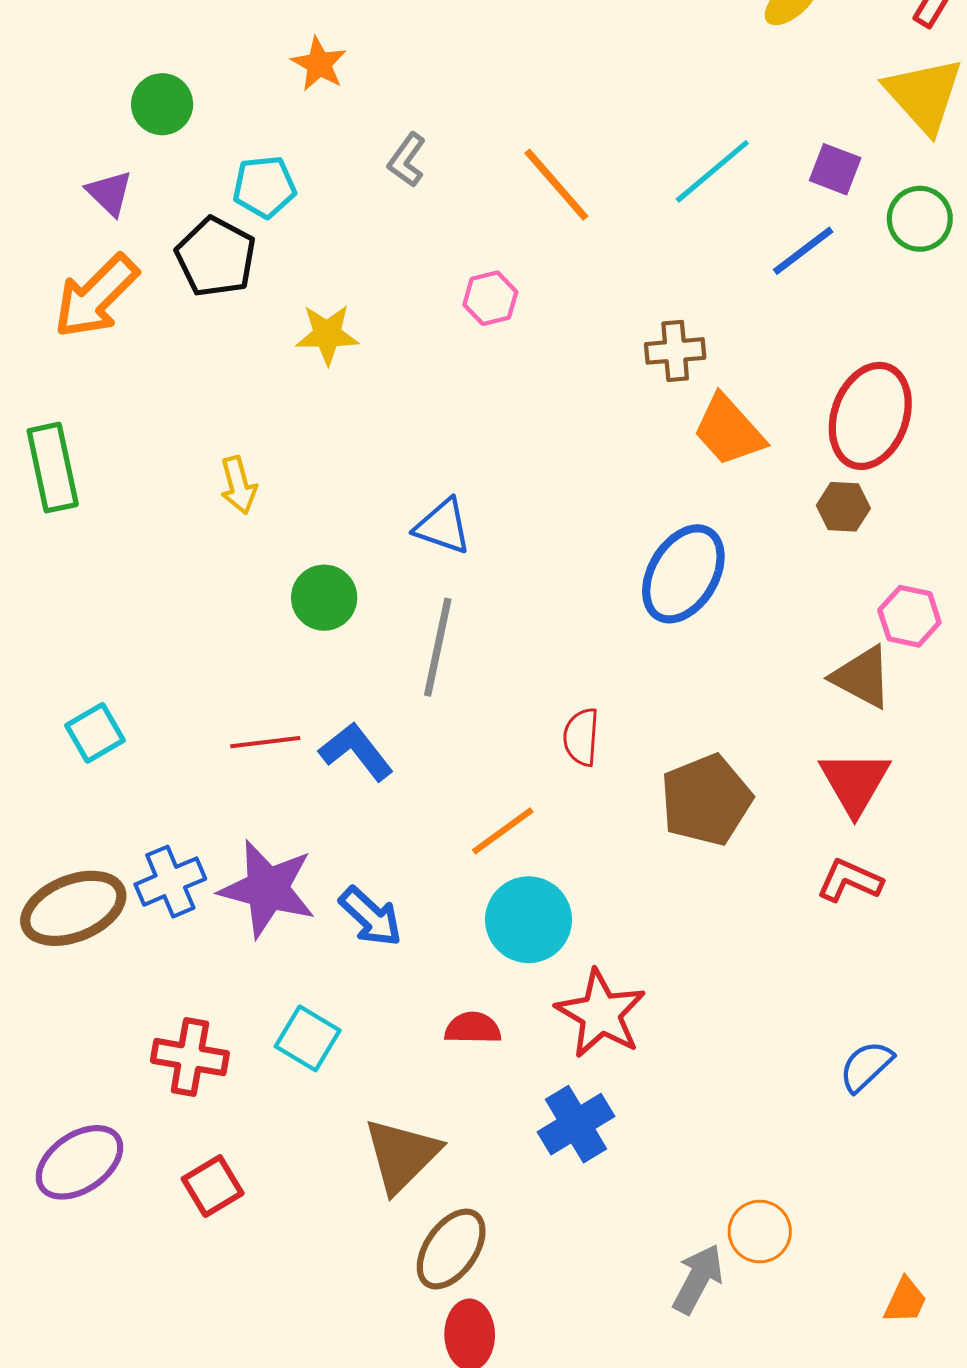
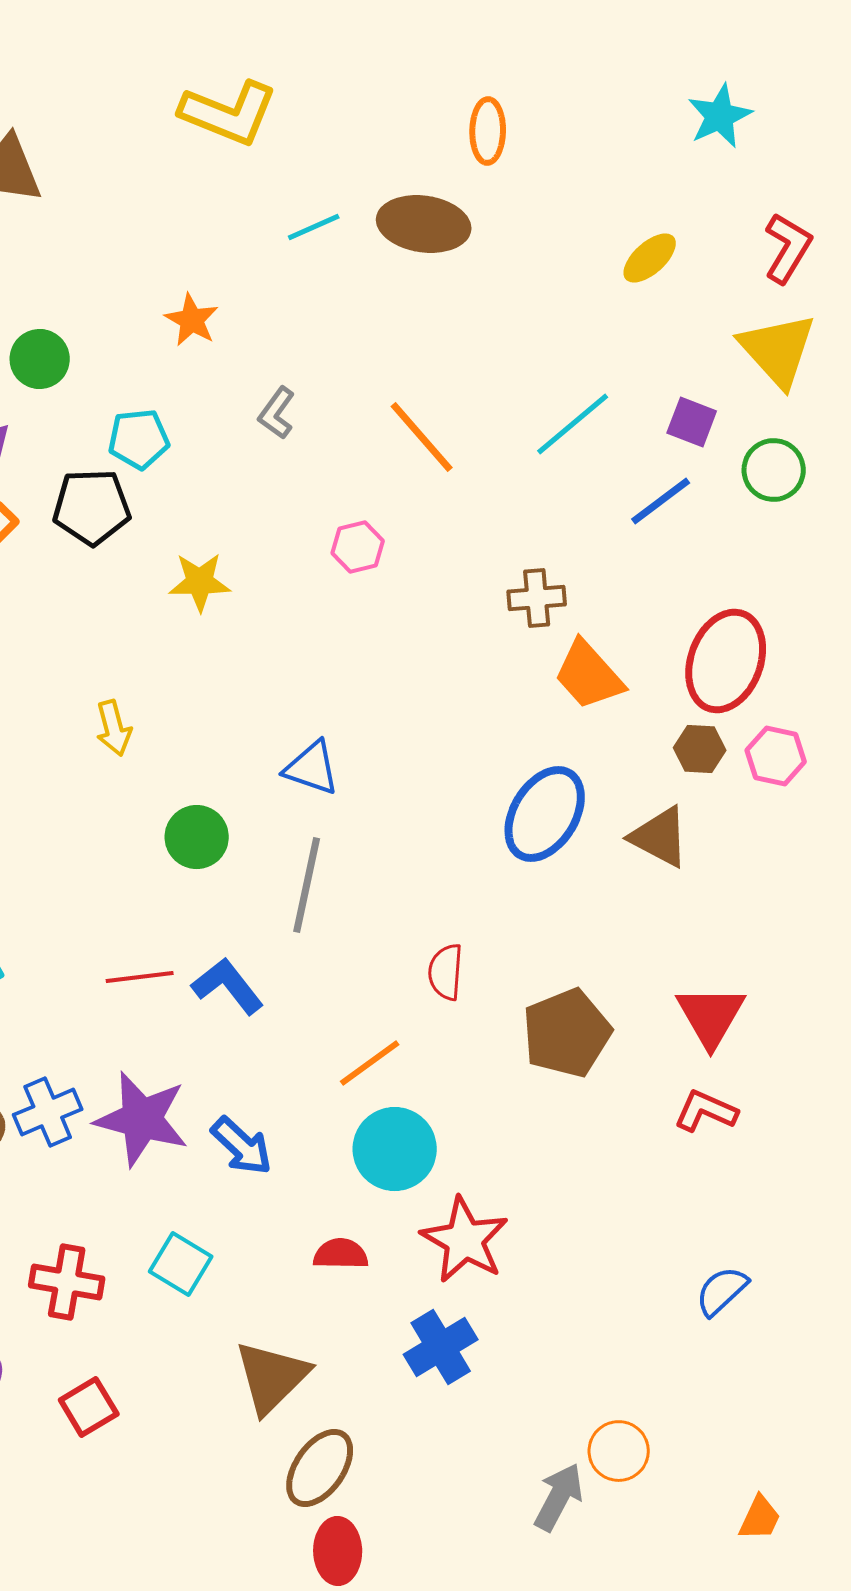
black pentagon: (216, 257) -> (92, 507), turned -30
pink hexagon: (909, 616) -> (776, 756), moved
brown triangle: (862, 677) -> (660, 837), moved

